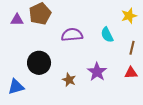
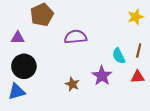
purple triangle: (17, 20) -> (18, 38), moved
cyan semicircle: (107, 35) -> (119, 56), moved
black circle: (39, 63) -> (24, 66), moved

